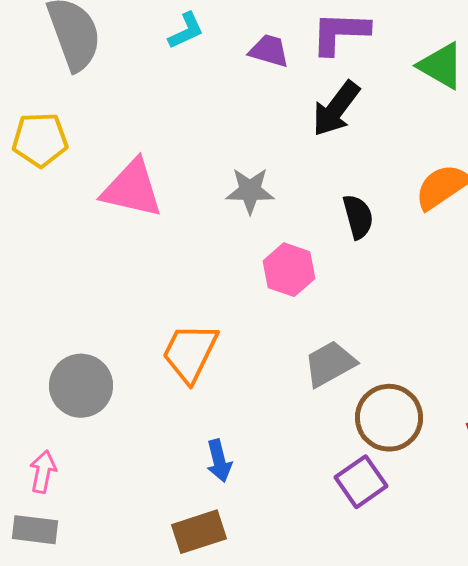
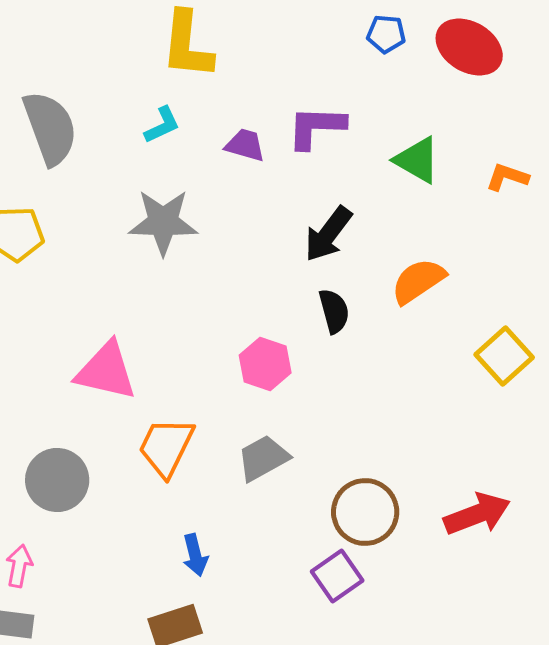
black arrow: (336, 109) -> (328, 234), moved
pink triangle: (132, 189) -> (106, 371), moved
gray star: (250, 191) -> (163, 222), moved, size x1.4
gray trapezoid: (330, 364) -> (263, 458), moved

